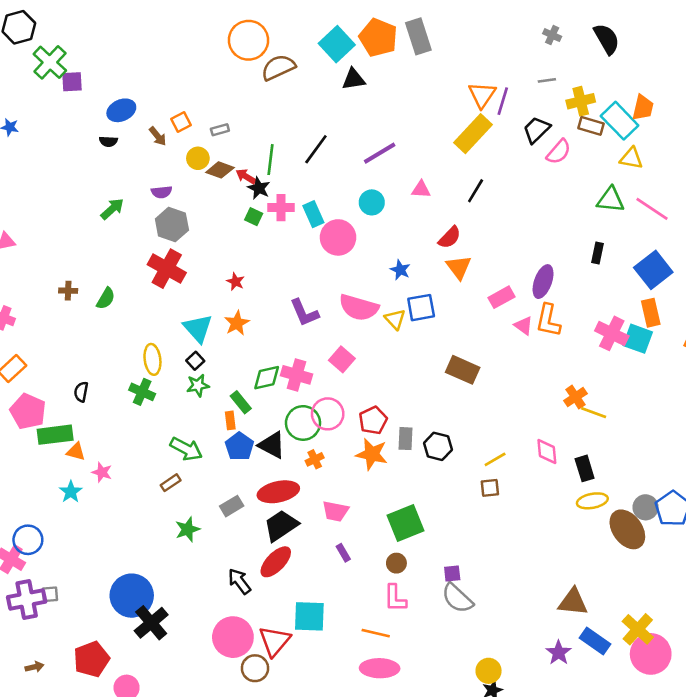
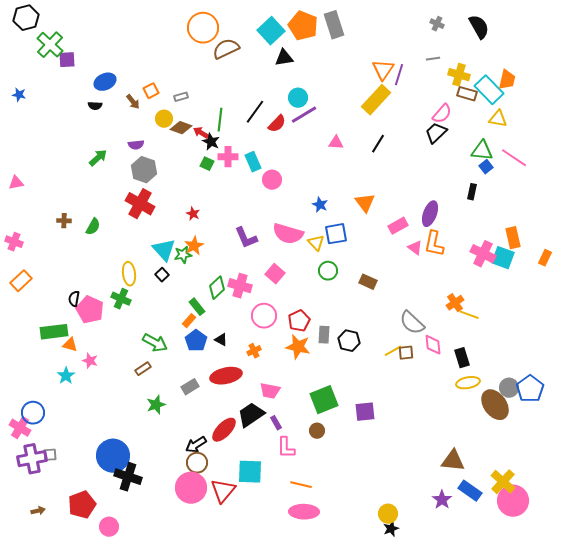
yellow cross: (581, 101) -> (459, 75), turned 30
black trapezoid: (537, 130) -> (436, 133), moved
cyan circle: (372, 202) -> (298, 98), moved
pink circle: (338, 237) -> (272, 180), size x0.7
red semicircle: (450, 237) -> (277, 124), moved
blue square: (653, 270) -> (486, 167), moved, size x0.5
brown rectangle: (463, 370) -> (368, 282), size x0.7
green diamond: (267, 378) -> (217, 288), turned -30
green star: (198, 385) -> (183, 255), moved
pink pentagon: (28, 411) -> (90, 310), moved
orange rectangle: (230, 420) -> (189, 321), turned 48
green circle: (303, 423) -> (328, 271), moved, size x0.7
black triangle: (272, 445) -> (221, 340), size x0.6
brown square: (490, 488) -> (406, 353), moved
black trapezoid: (281, 525) -> (251, 415), moved
purple square: (452, 573) -> (365, 412), moved, size x1.5
black arrow: (239, 581) -> (196, 445), turned -85
pink L-shape: (395, 598) -> (286, 448), moved
gray semicircle: (457, 598) -> (412, 323), moved
black cross: (151, 623) -> (128, 477), turned -32
brown circle: (255, 668) -> (197, 463), moved

